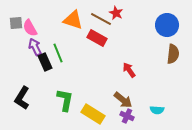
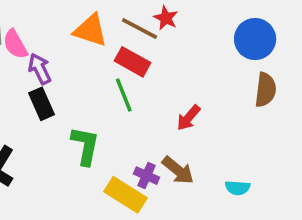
purple arrow: (35, 47) -> (40, 69), moved
green line: (58, 53) -> (124, 95), moved
red arrow: (129, 70) -> (189, 118), turned -105
green L-shape: (65, 100) -> (85, 146), moved
purple cross: (127, 116) -> (147, 176), moved

